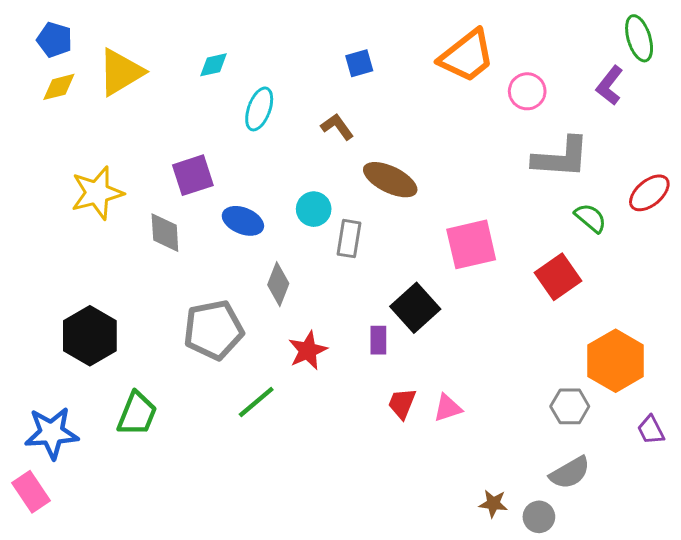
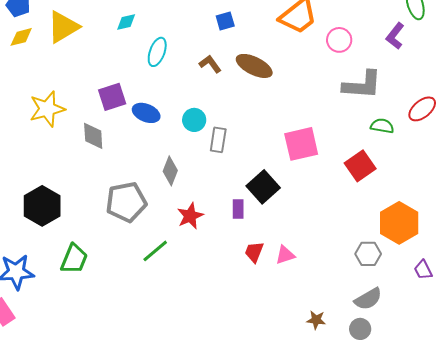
brown ellipse: (390, 180) -> (254, 66), moved
green semicircle: (590, 218) -> (382, 126), turned -30
blue ellipse: (243, 221) -> (146, 113), moved
gray circle: (539, 517) -> (360, 329), moved

